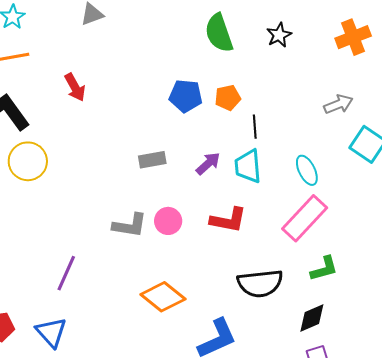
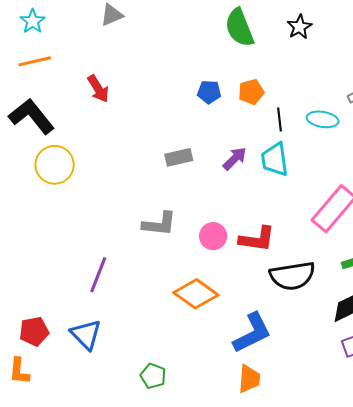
blue pentagon: (186, 96) -> (209, 92), size x0.7
cyan ellipse: (307, 170) -> (323, 119), moved, turned -52
red L-shape: (228, 220) -> (257, 239), moved
pink circle: (168, 221) -> (213, 236), moved

